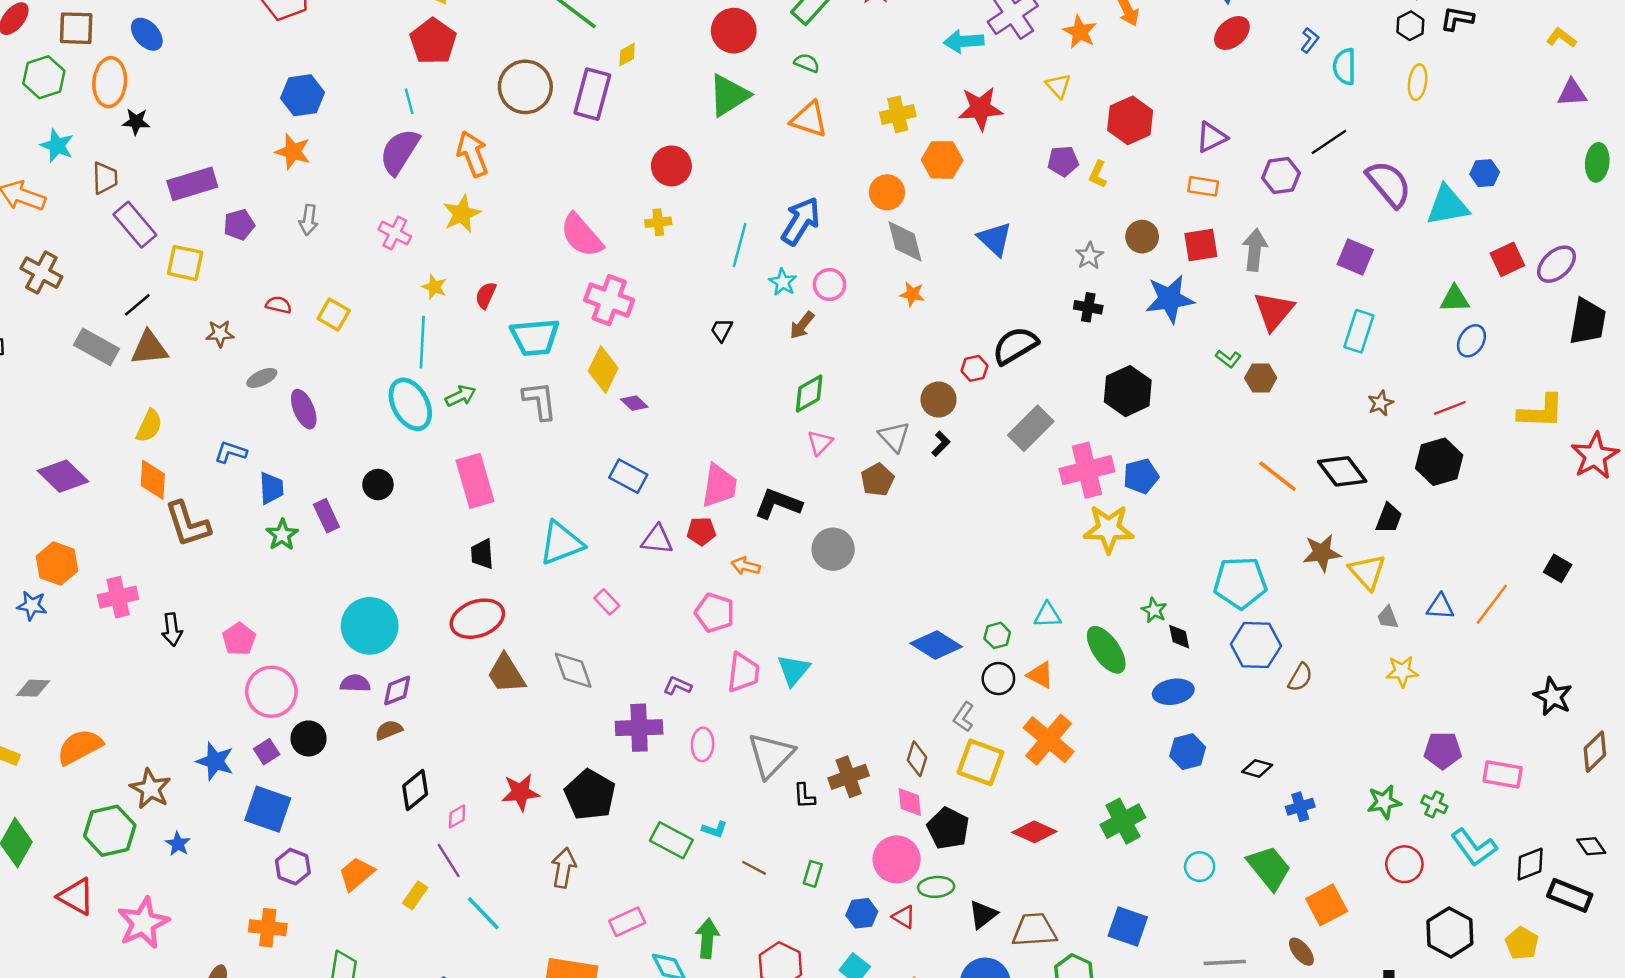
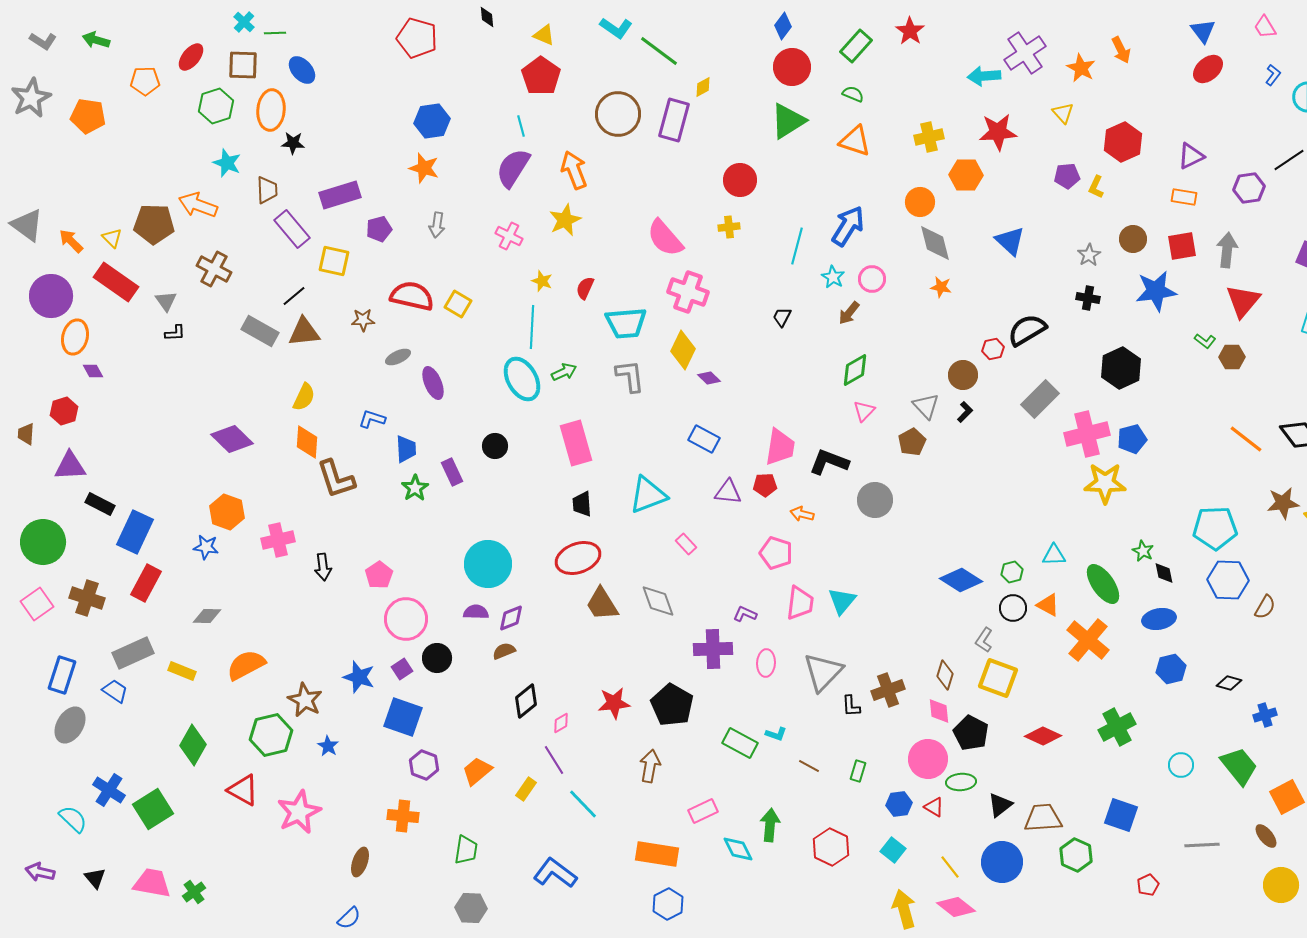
red semicircle: (279, 305) -> (412, 296), size x2.0
orange cross: (1049, 740) -> (1088, 640), moved

